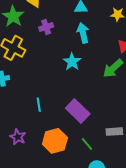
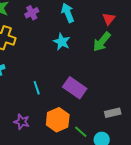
gray rectangle: (114, 132) -> (113, 113), moved
green line: (87, 144) -> (81, 132), moved

